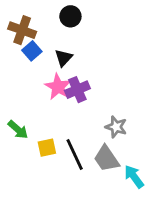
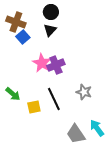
black triangle: (64, 58) -> (50, 30), moved
black line: (75, 155) -> (54, 99), moved
gray trapezoid: (106, 159) -> (76, 134), moved

